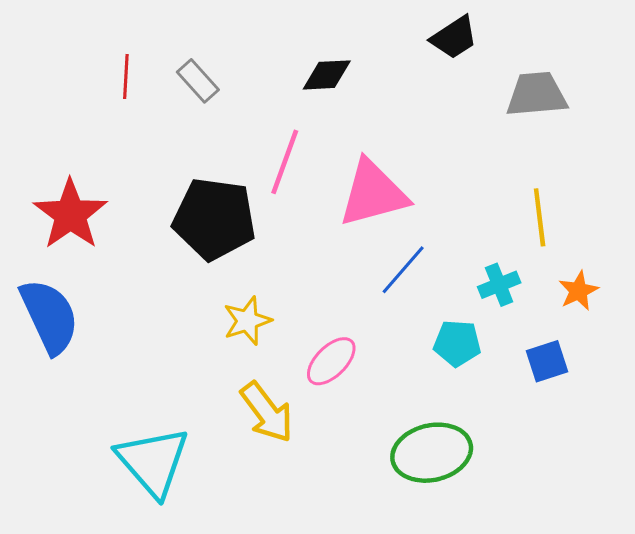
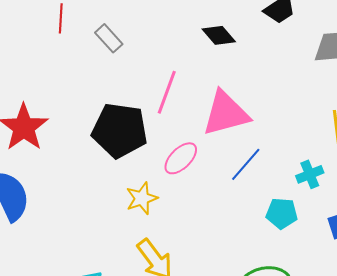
black diamond: (327, 75) -> (219, 35), moved, turned 52
red line: (126, 76) -> (61, 18), moved
pink ellipse: (331, 361) -> (181, 158), moved

